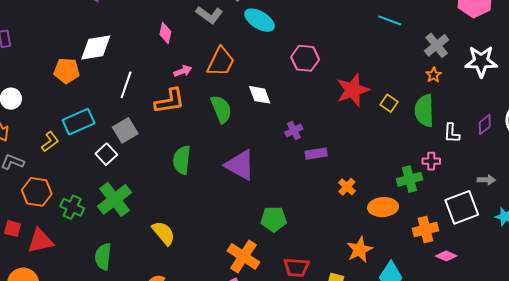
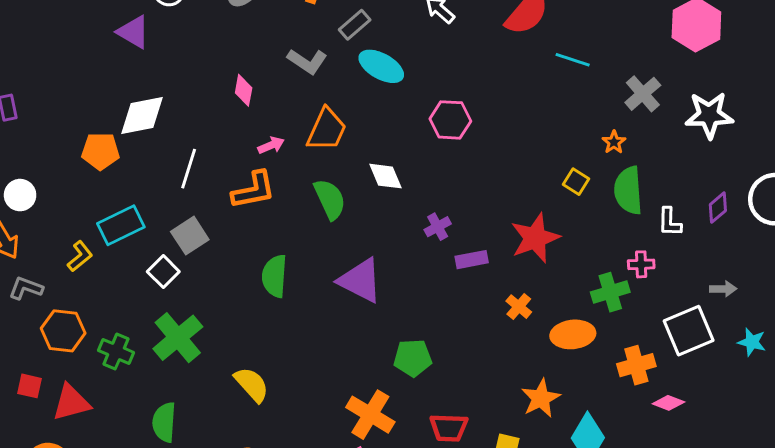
orange star: (434, 75) -> (614, 142), moved
red star: (353, 90) -> (535, 238), moved

